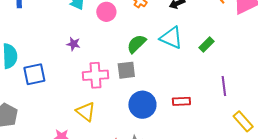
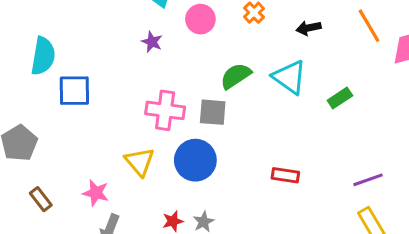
purple star: (73, 44) -> (152, 42), moved
purple line: (224, 86) -> (368, 180), moved, turned 66
blue circle: (142, 105) -> (195, 160), moved

